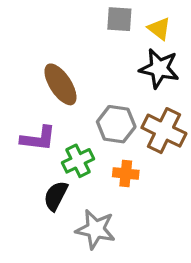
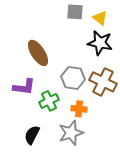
black semicircle: (56, 196) -> (32, 135), moved
gray star: (96, 229) -> (71, 133), moved, turned -30

